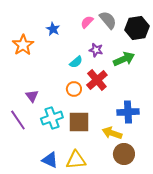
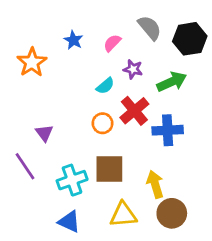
pink semicircle: (87, 22) -> (112, 43), moved
blue cross: (128, 112) -> (168, 130), moved
cyan cross: (52, 118) -> (72, 180), moved
yellow arrow: (112, 133) -> (155, 184), turned 54
yellow triangle: (76, 160) -> (123, 215), moved

